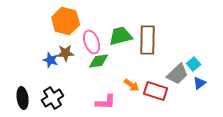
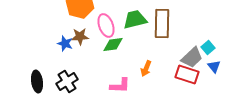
blue triangle: (200, 83) -> (214, 66), turned -32
orange arrow: (132, 85) -> (146, 68), turned 77
red rectangle: (156, 91) -> (187, 74), moved

